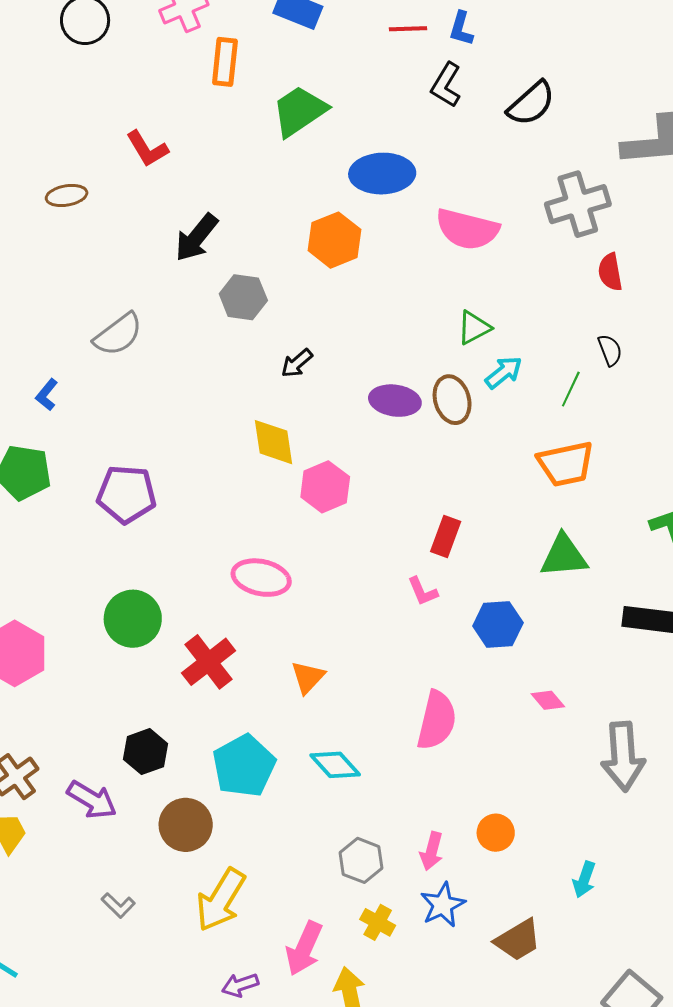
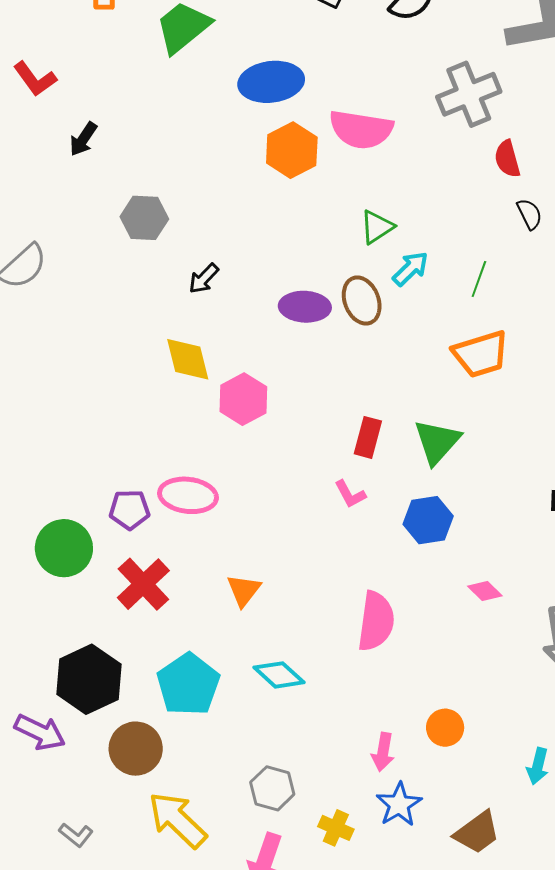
black arrow: (196, 238) -> (83, 139), moved, size x0.7
orange hexagon: (335, 240) -> (292, 150), moved
black semicircle: (610, 350) -> (529, 214), moved
purple pentagon: (126, 494) -> (129, 510), moved, size x0.7
green triangle: (564, 556) -> (437, 442), moved, turned -38
black hexagon: (146, 752) -> (89, 679), size x1.5
gray hexagon: (361, 860) -> (272, 788), moved
yellow arrow: (221, 900) -> (177, 820), turned 108

